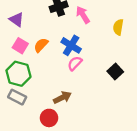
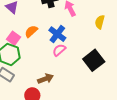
pink square: (20, 46) -> (13, 38), moved
black square: (115, 71) -> (94, 60), size x1.5

